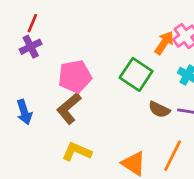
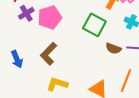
purple cross: (31, 47) -> (26, 13), moved
pink pentagon: (75, 76) -> (50, 17), moved

